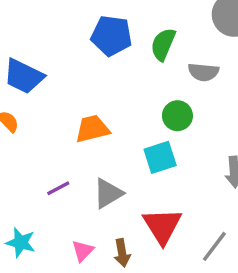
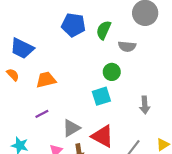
orange trapezoid: (92, 129) -> (46, 80), moved
gray triangle: (108, 193) -> (71, 128), moved
red triangle: (162, 226) -> (103, 136), turned -30

